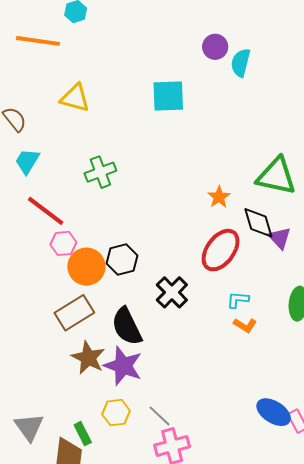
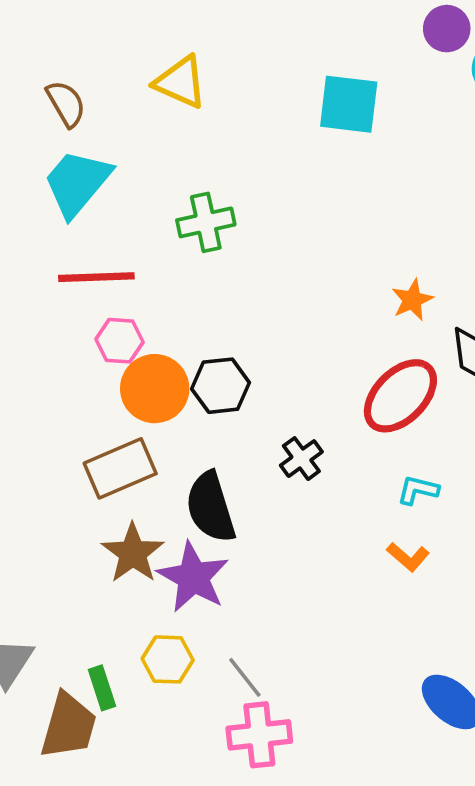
cyan trapezoid: (27, 161) -> (77, 183), size x1.5
red line: (46, 211) -> (96, 277), turned -48
black cross: (172, 292) -> (301, 459), size x0.7
orange L-shape: (245, 325) -> (408, 557), moved

